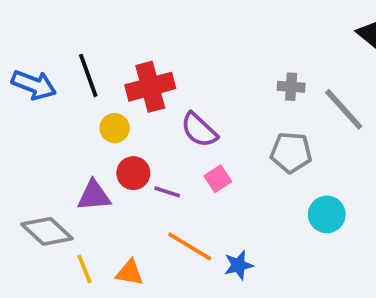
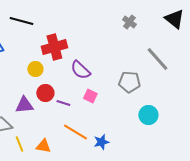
black line: (88, 75) -> (21, 21), moved, turned -55
gray cross: (291, 87) -> (129, 22), moved, turned 32
pink square: (218, 179) -> (90, 96), turned -32

